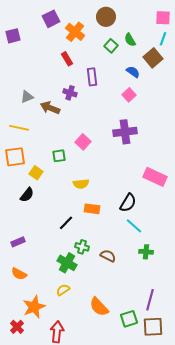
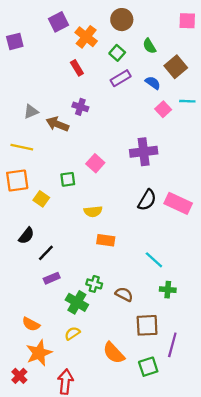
cyan line: (163, 39) -> (187, 101), moved, turned 72
green square: (111, 46) -> (117, 53), moved
purple rectangle: (92, 77) -> (121, 78), moved, turned 66
pink square: (129, 95) -> (163, 109), moved
black semicircle: (27, 195) -> (26, 236), moved
black semicircle: (128, 203) -> (147, 200), moved
black line: (66, 223) -> (46, 253), moved
purple rectangle: (18, 242) -> (52, 278), moved
orange semicircle: (19, 274) -> (31, 324), moved
brown square: (153, 327) -> (147, 325), moved

